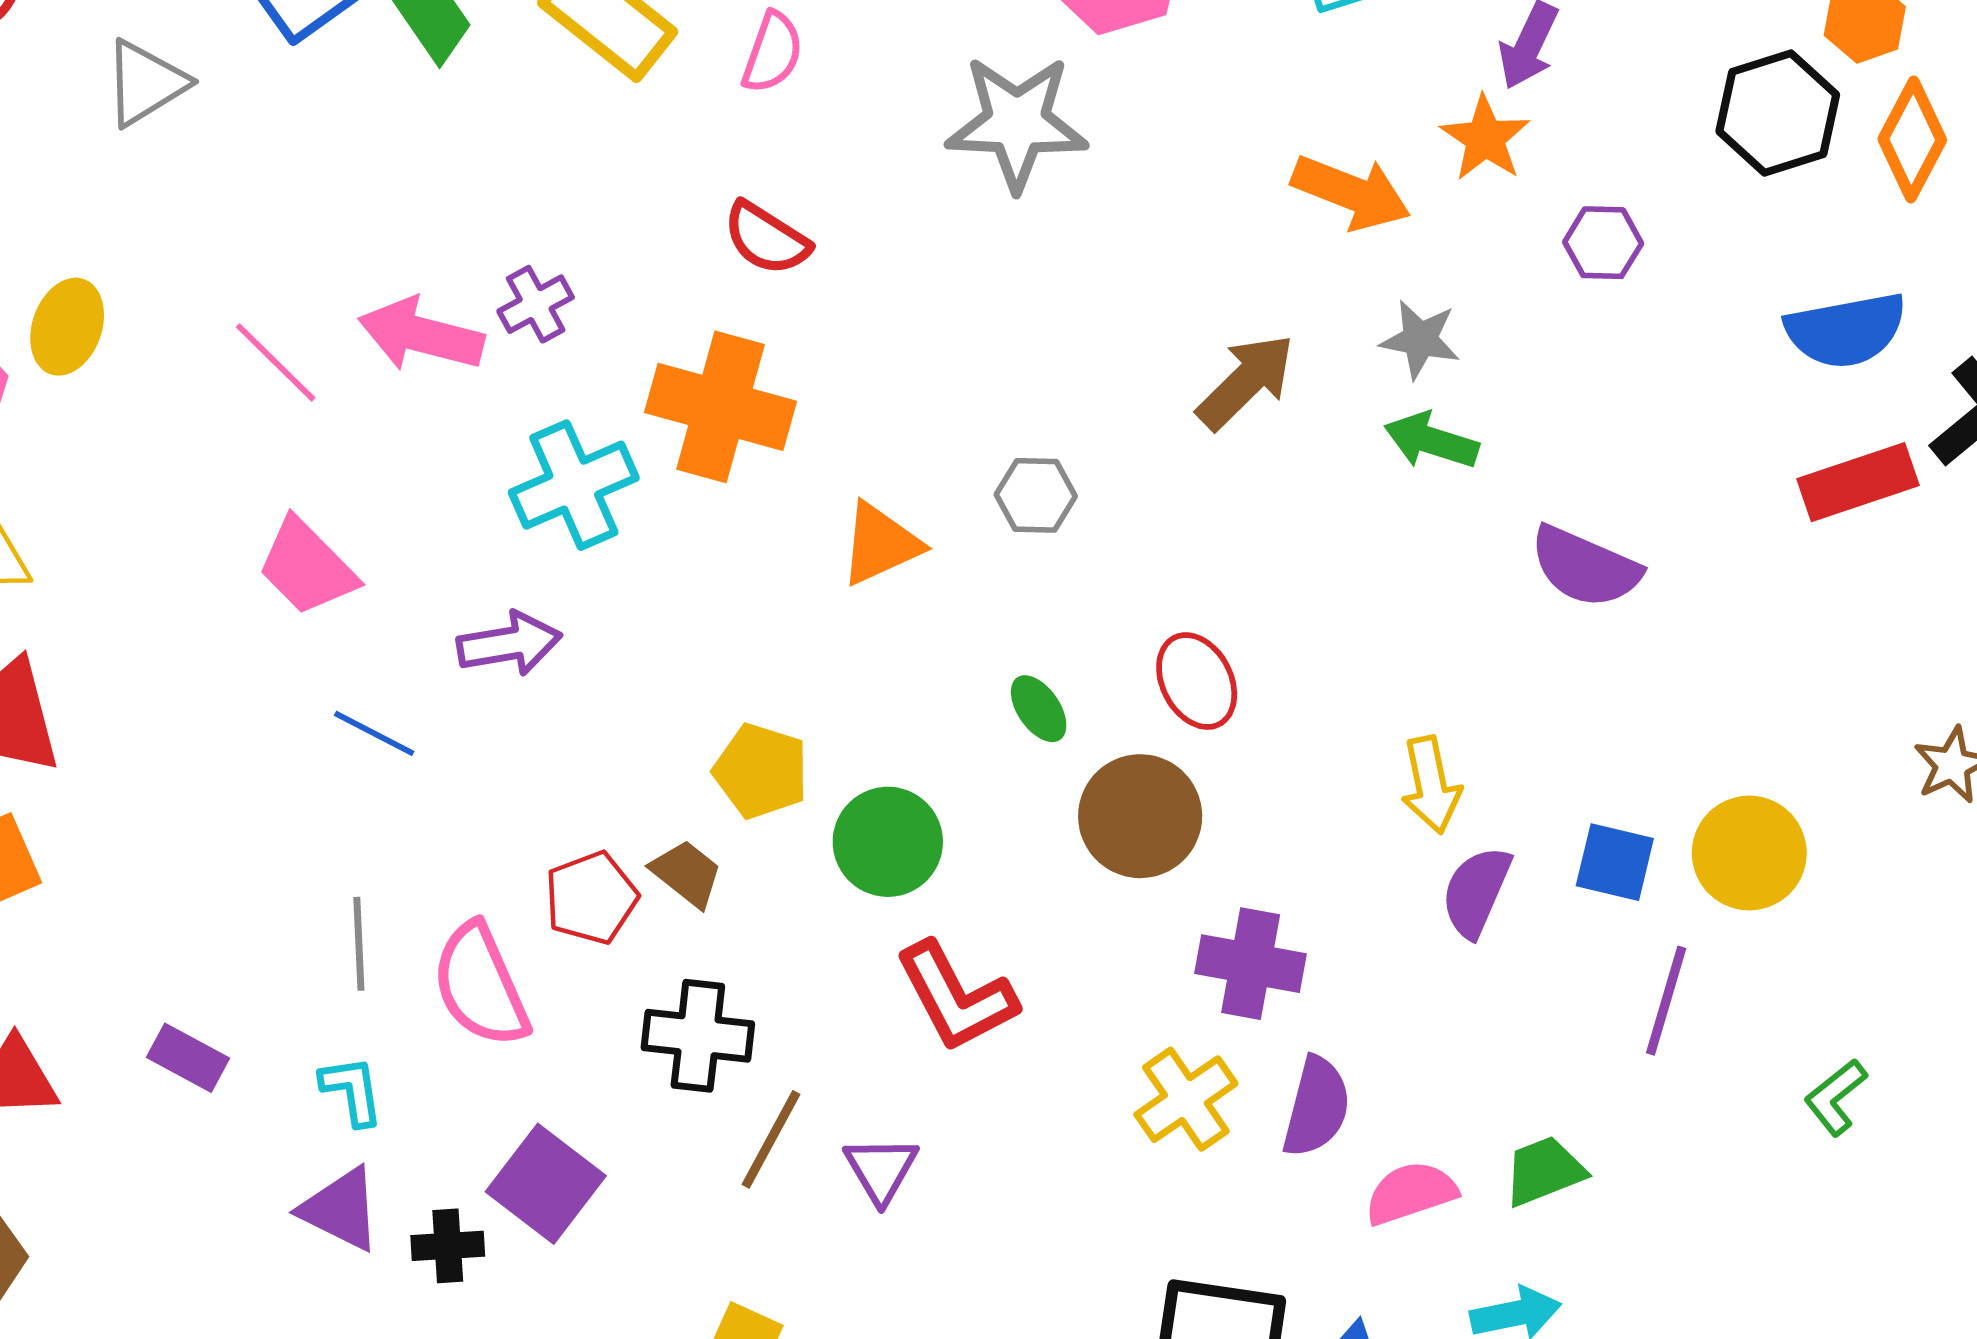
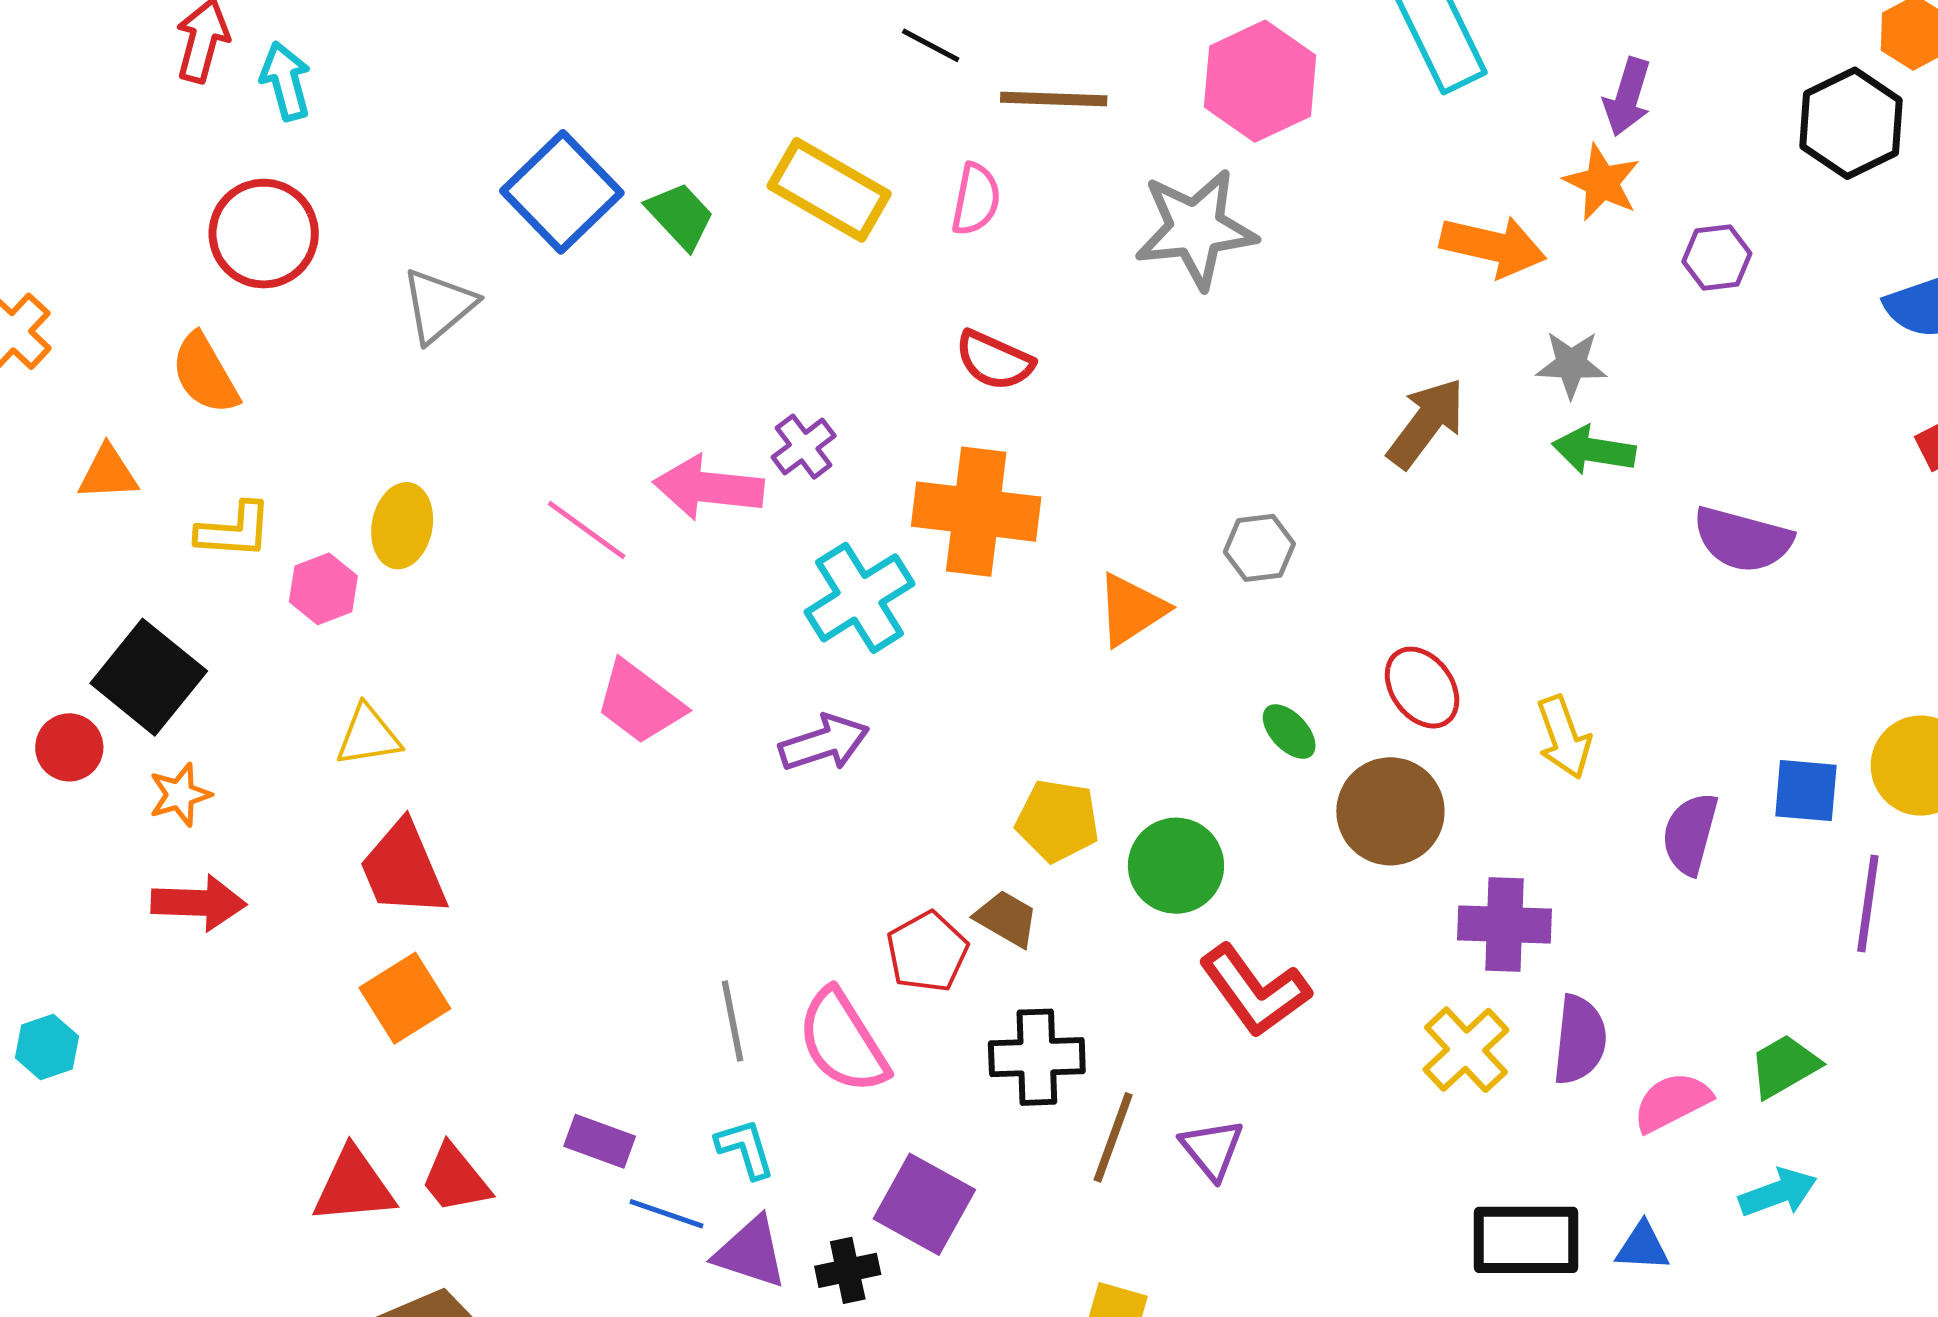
blue line: (374, 733) -> (667, 1214), moved
yellow arrow: (1431, 785) -> (1564, 737), moved

